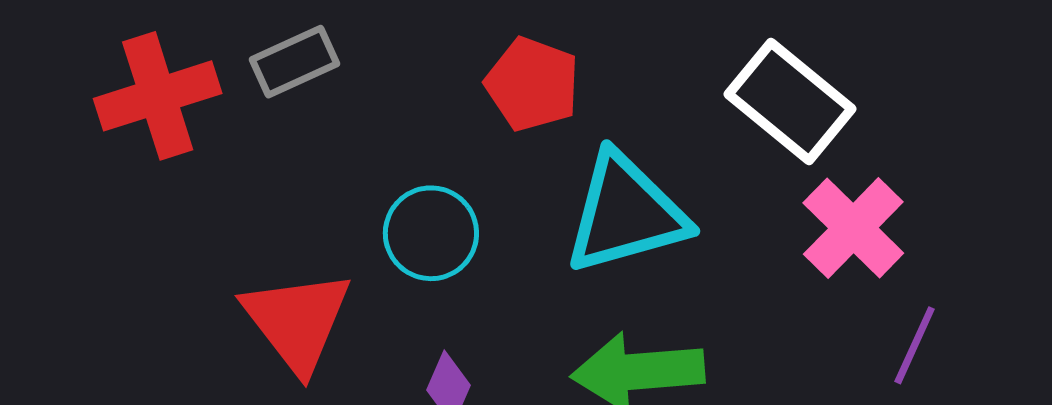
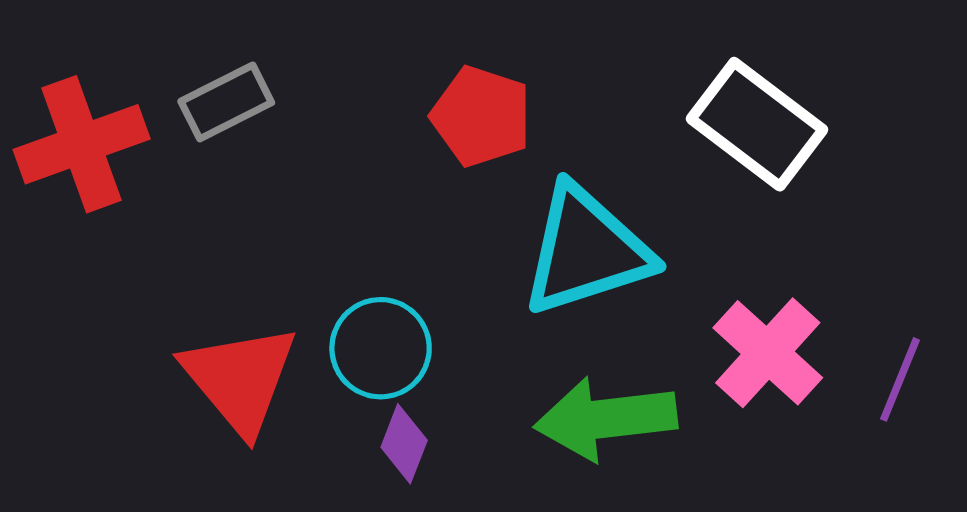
pink cross: (853, 228) -> (768, 353), moved
cyan circle: (431, 233) -> (381, 348), moved

